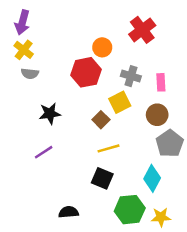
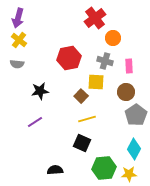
red cross: (142, 30) -> (95, 18), moved
orange circle: (102, 47) -> (113, 38), moved
gray semicircle: (30, 74) -> (17, 64), moved
yellow square: (120, 102) -> (96, 82), turned 30
cyan diamond: (152, 178) -> (134, 149), moved

